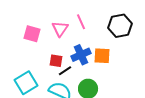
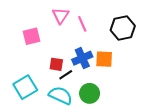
pink triangle: (60, 29) -> (61, 16), moved
pink square: (32, 34) -> (31, 36), turned -30

